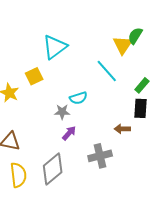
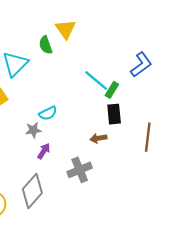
green semicircle: (135, 36) -> (46, 45), moved, turned -42
yellow triangle: (123, 45) -> (65, 29), moved
cyan line: (107, 71) -> (96, 81), moved

